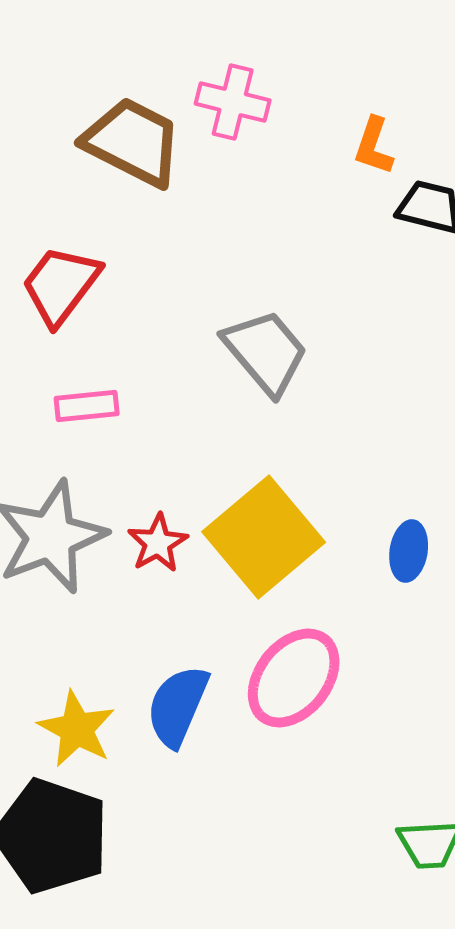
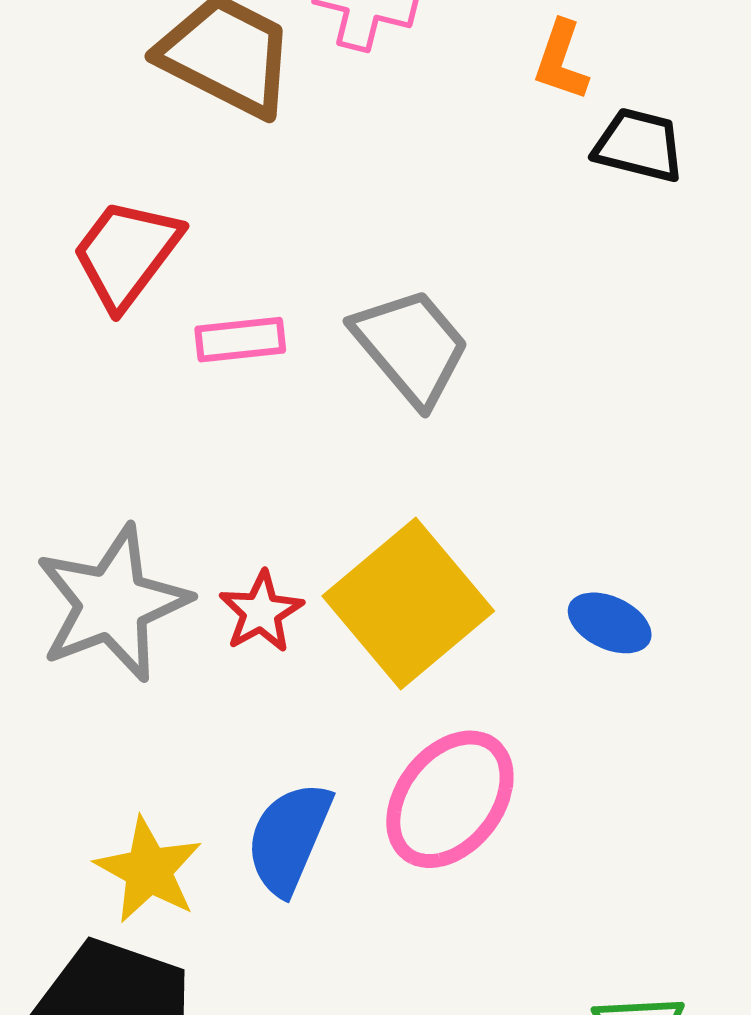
pink rectangle: (87, 406) -> (240, 340), moved
blue ellipse: (409, 551) -> (610, 623), turned -74

